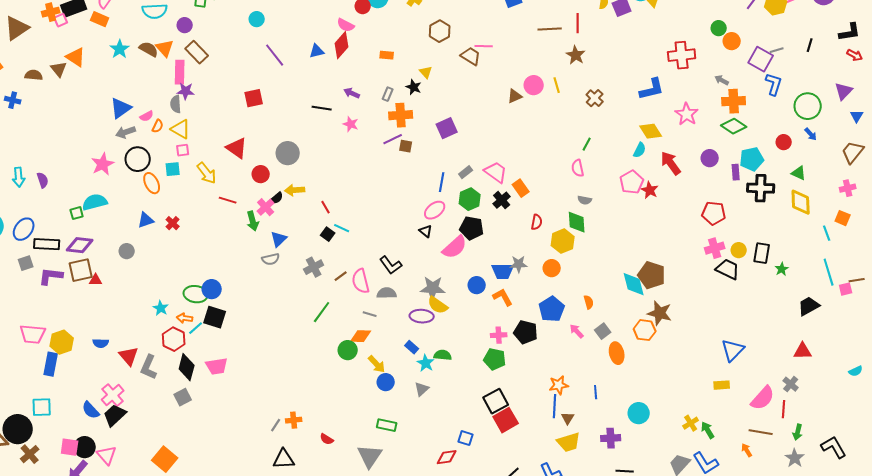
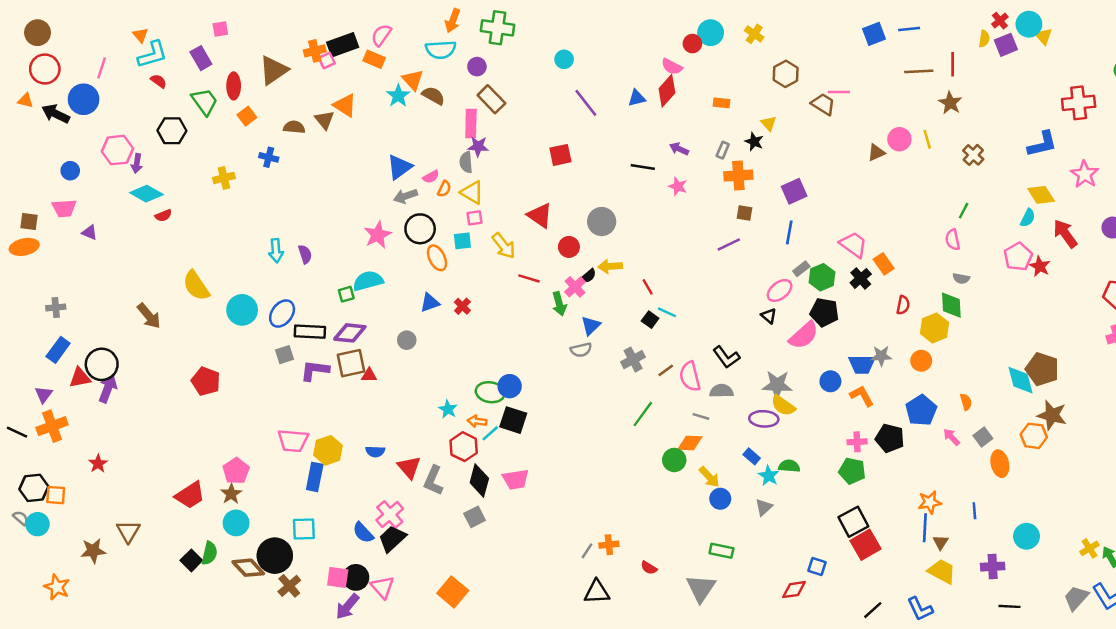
orange triangle: (165, 48) -> (413, 80), moved
purple line: (393, 139) -> (729, 245), moved
gray rectangle: (466, 172) -> (801, 269), moved
blue line: (442, 182) -> (789, 232), moved
yellow trapezoid: (569, 442) -> (942, 571), turned -135

